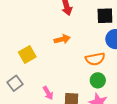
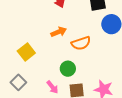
orange semicircle: (95, 59) -> (81, 43), moved
green circle: (98, 80) -> (68, 69), moved

